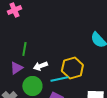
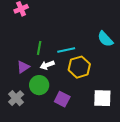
green line: (24, 49) -> (39, 48), moved
cyan line: (59, 79) -> (66, 50), moved

